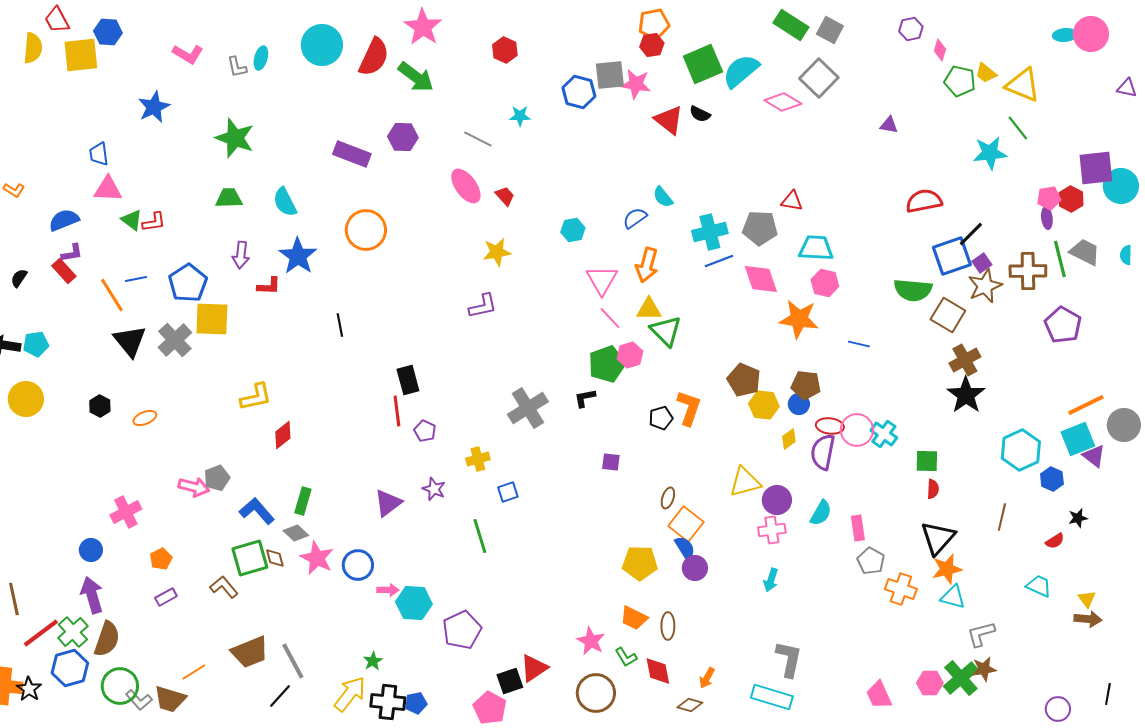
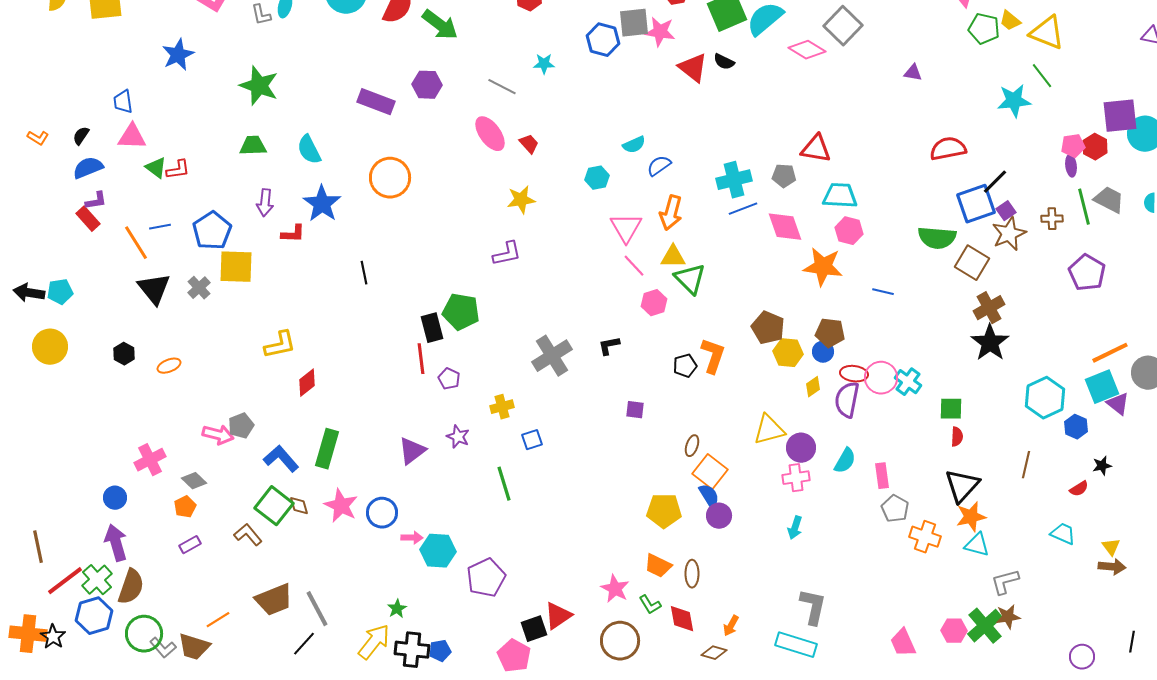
cyan semicircle: (663, 197) -> (634, 145), moved, turned -75
red triangle: (792, 201) -> (816, 149), size x1.4
gray pentagon: (760, 228) -> (784, 176), size x0.7
brown cross: (1028, 271) -> (1052, 219), size x0.6
black semicircle: (19, 278) -> (81, 136), moved
gray cross: (175, 340) -> (199, 288), size x0.7
green pentagon: (607, 364) -> (461, 312), moved, turned 30
green rectangle: (303, 501) -> (327, 449), size x1.4
gray diamond: (296, 533) -> (194, 481), moved
green square: (250, 558) -> (274, 506), turned -36

